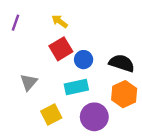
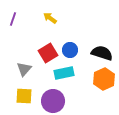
red square: (61, 49) -> (48, 53), moved
yellow square: (51, 114) -> (24, 96), moved, turned 30
purple circle: (94, 117) -> (53, 101), moved

